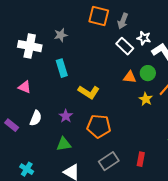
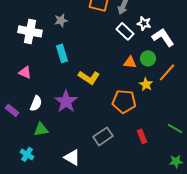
purple star: (66, 116) -> (66, 101), size x1.6
orange pentagon: (99, 126) -> (124, 101), moved
green triangle: (64, 144) -> (41, 129), moved
red rectangle: (141, 159) -> (142, 136), moved, turned -32
gray rectangle: (109, 161) -> (103, 136), moved

